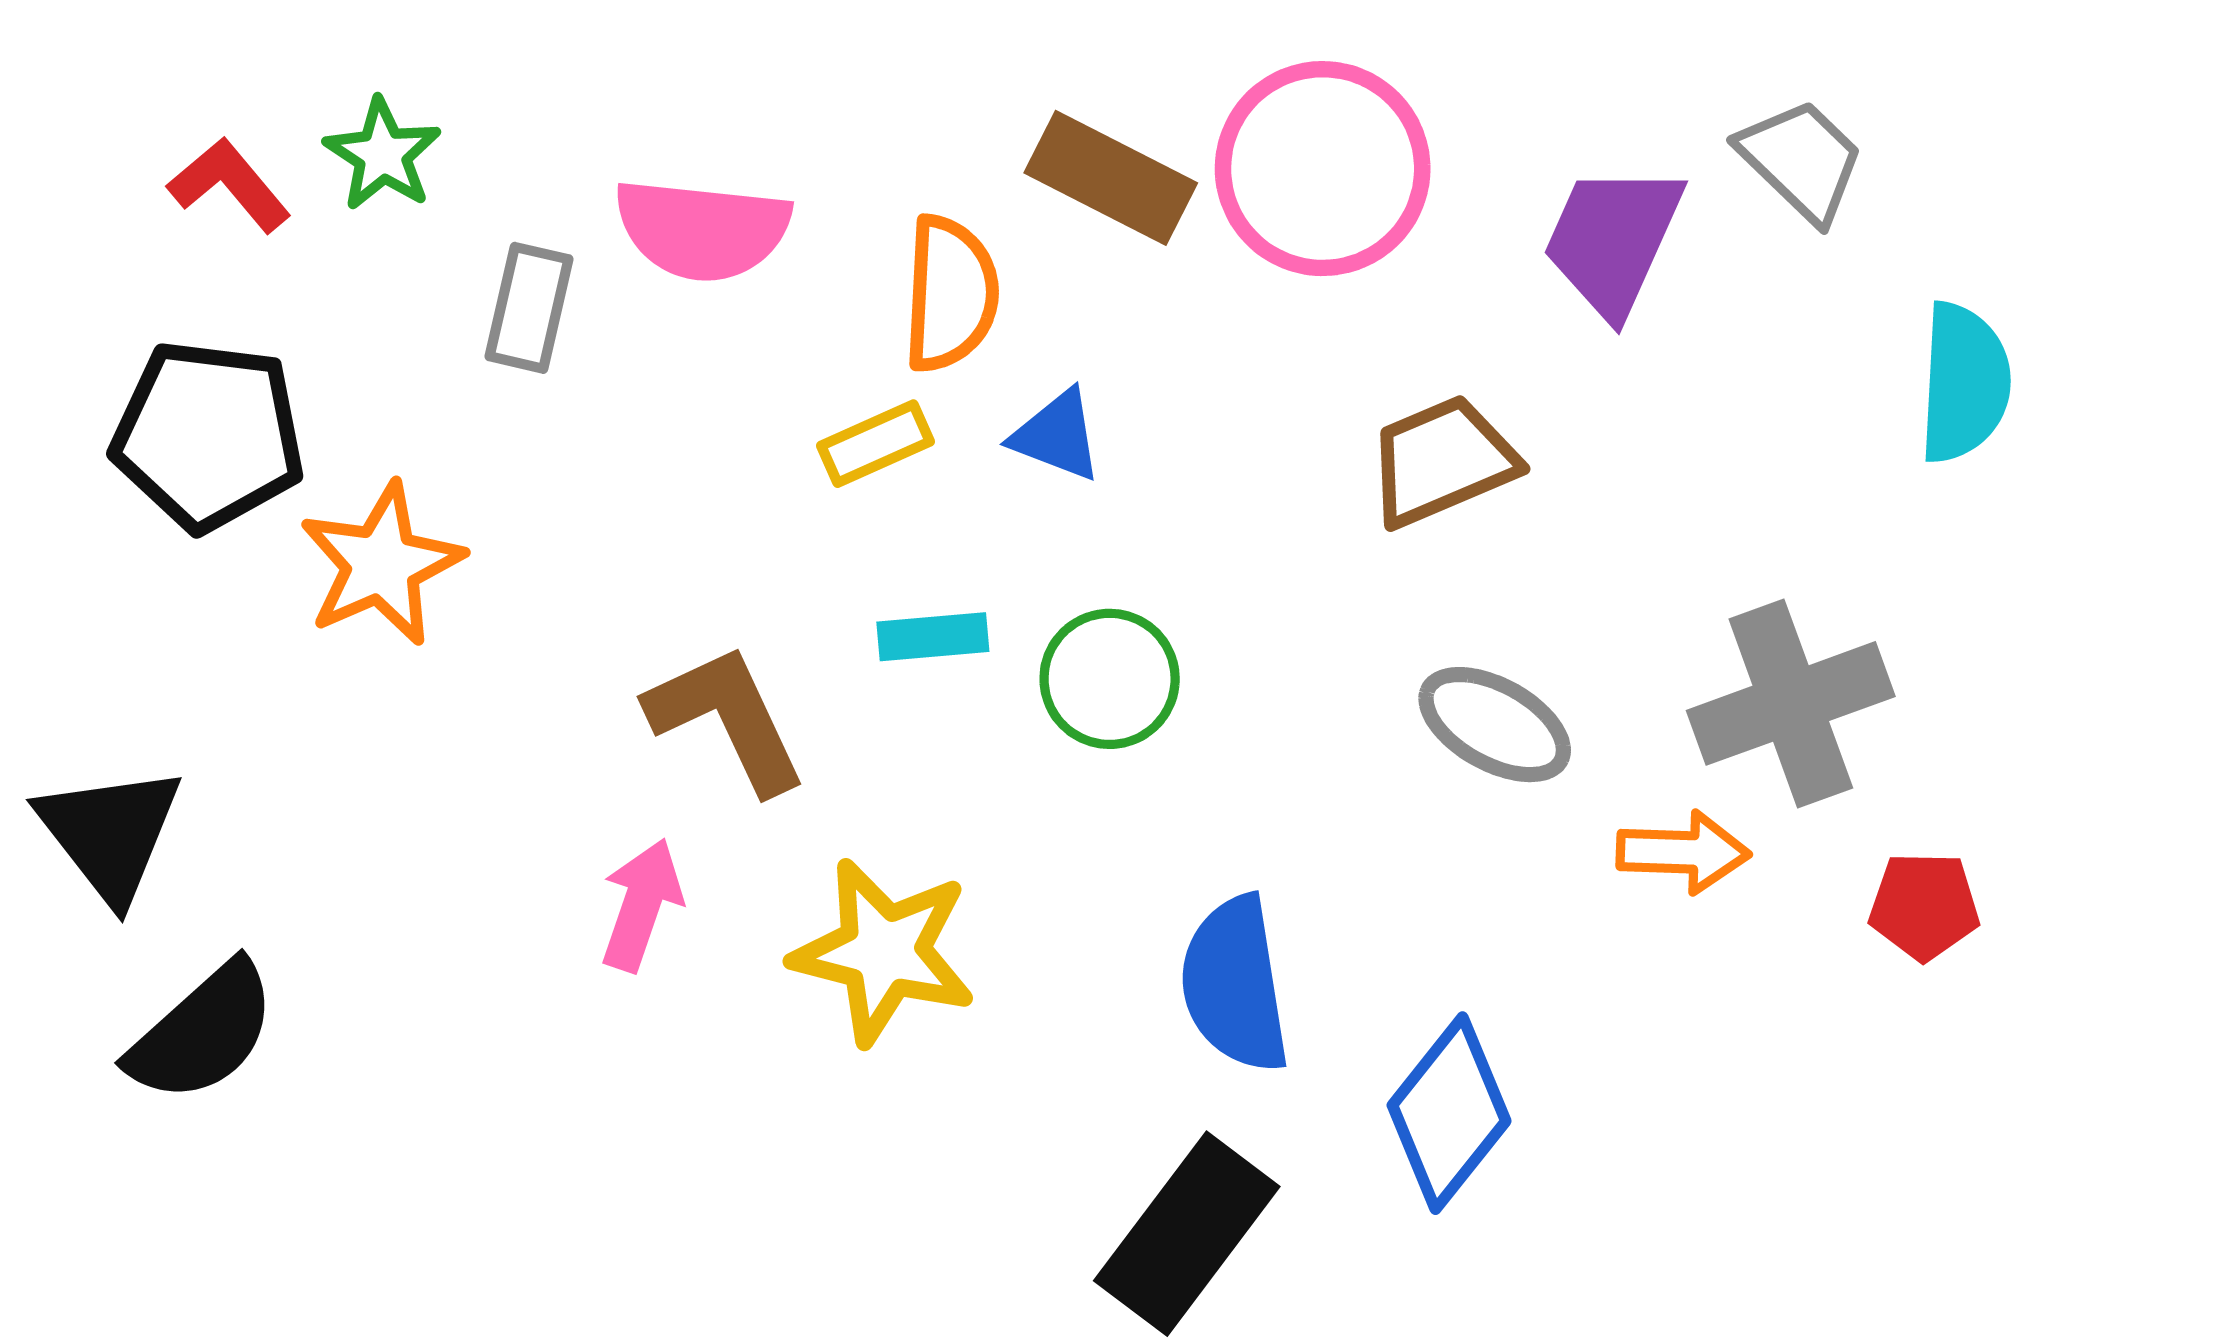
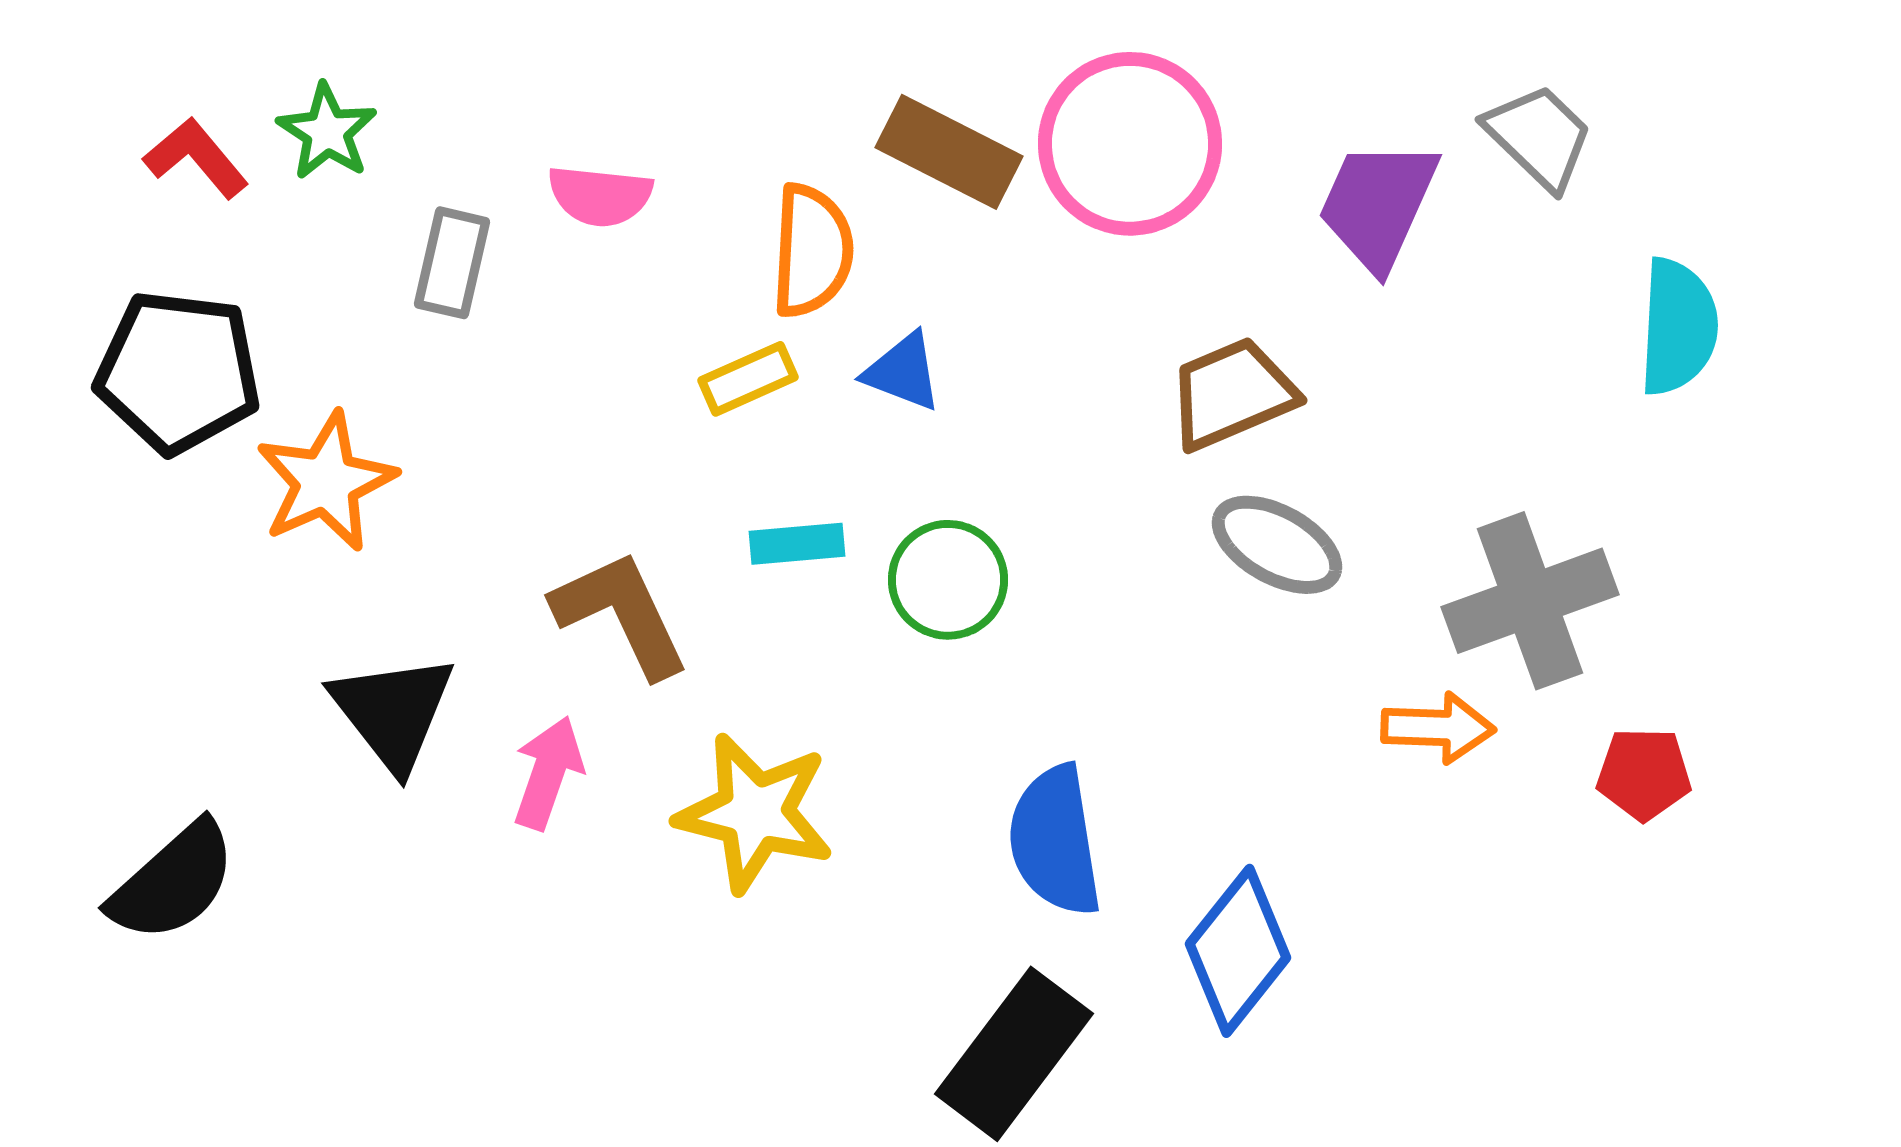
pink semicircle: (702, 229) -> (600, 196), size x0.7
gray ellipse: (1495, 725) -> (1277, 545), moved
black triangle: (110, 833) -> (393, 712), moved

